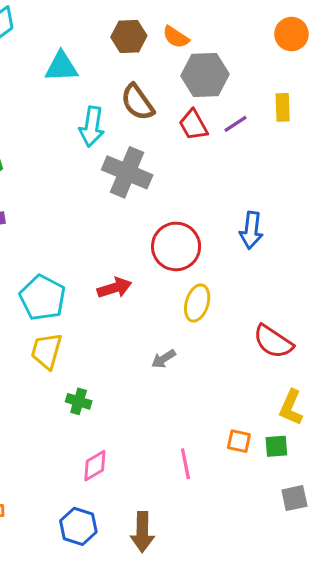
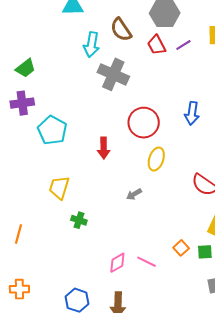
red arrow: (115, 288) -> (104, 148), turned 105
cyan pentagon: (43, 298) -> (52, 130), moved
orange square: (239, 441) -> (181, 248), turned 35
pink line: (185, 464) -> (147, 262), turned -54
pink diamond: (95, 466) -> (117, 263), moved

